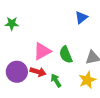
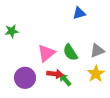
blue triangle: (81, 17) -> (79, 13), turned 32
red arrow: (38, 72) -> (55, 74), moved

